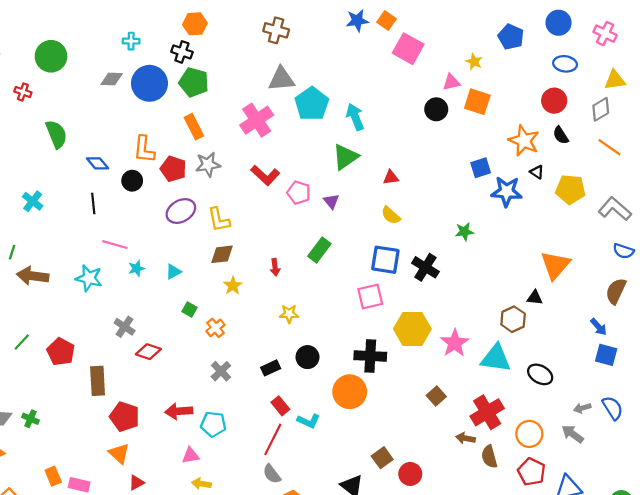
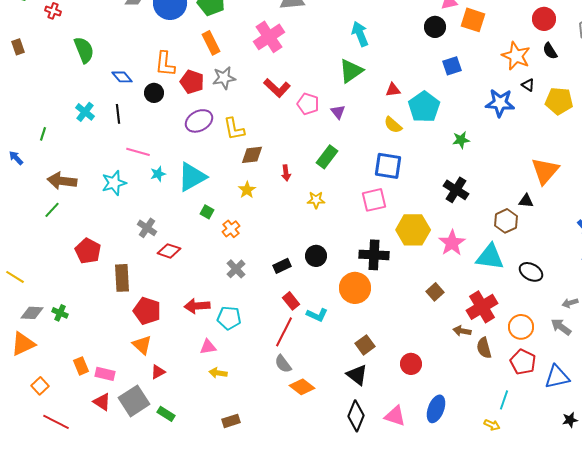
cyan pentagon: (312, 104) -> (424, 107), moved
blue square: (481, 168) -> (452, 66), moved
cyan cross: (33, 201) -> (85, 112), moved
green line: (12, 252) -> (43, 134), moved
brown diamond: (222, 254) -> (252, 155), moved
black cross: (425, 267) -> (456, 190), moved
cyan triangle: (173, 272) -> (192, 177), size x2.0
cyan star: (89, 278) -> (114, 183), turned -30
yellow star: (289, 314) -> (316, 200), moved
green line: (22, 342) -> (52, 210), moved
brown square: (382, 458) -> (365, 345), moved

